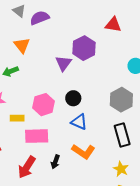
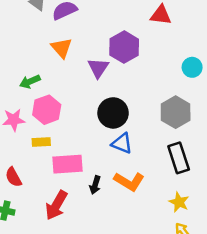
orange triangle: (22, 45) -> (61, 48), moved
black circle: (73, 98) -> (113, 113), size x1.5
pink hexagon: (44, 105) -> (47, 110), moved
black arrow: (55, 162) -> (95, 185), moved

